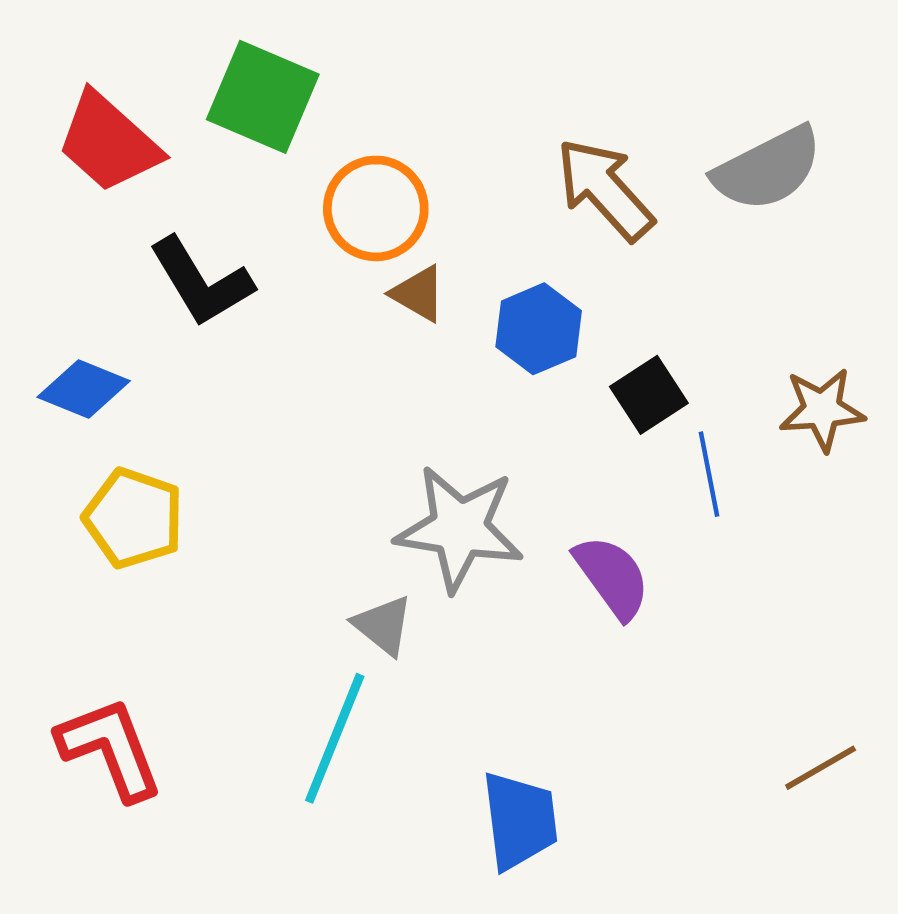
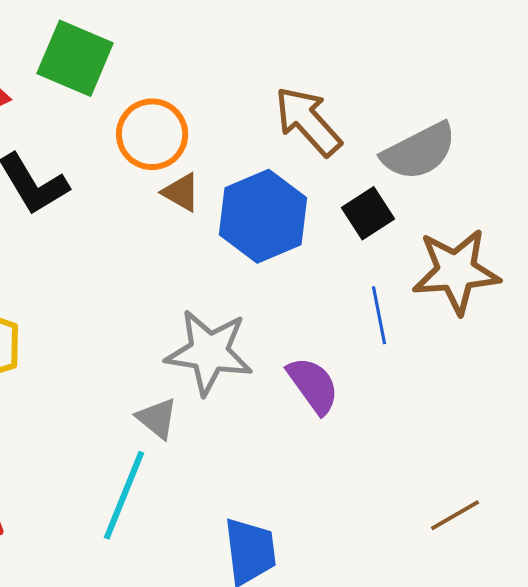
gray semicircle: (768, 169) -> (419, 151), moved
blue hexagon: (539, 329) -> (263, 216), size x1.5
black square: (649, 395) -> (368, 213), moved
brown star: (822, 410) -> (456, 271), size x1.5

